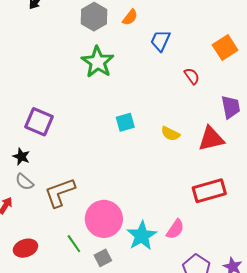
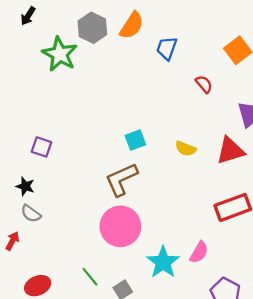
orange semicircle: (130, 17) -> (132, 25), size x1.5
green star: (98, 62) -> (60, 54), moved
purple square: (39, 122) -> (42, 147), size x0.7
brown L-shape: (60, 192) -> (121, 179), moved
pink circle: (104, 219) -> (120, 226), moved

